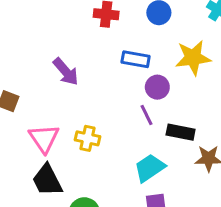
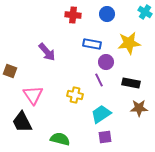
black rectangle: (181, 132) -> (131, 83), moved
yellow cross: (88, 138) -> (75, 95), moved
black trapezoid: (47, 180) -> (22, 122), moved

